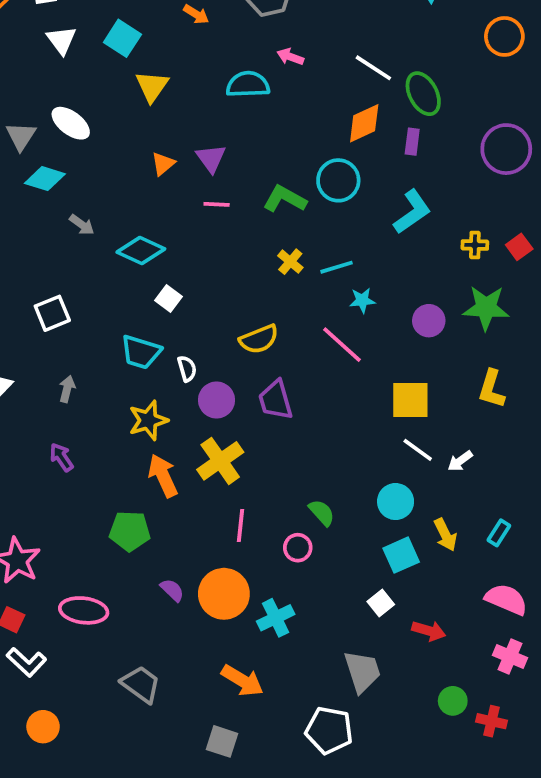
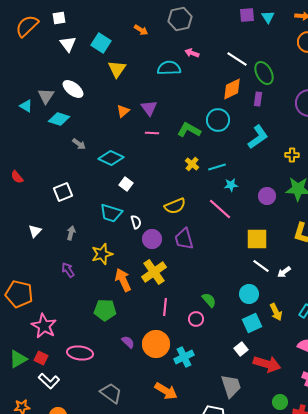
yellow star: (148, 420) -> (102, 254), moved
red arrow: (429, 631) -> (267, 364), size x1.5

